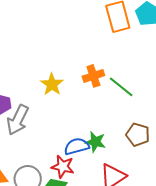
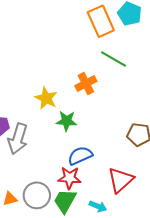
green line: (121, 87) -> (113, 59), moved
green star: (95, 142) -> (67, 121), moved

